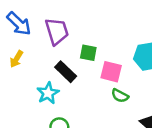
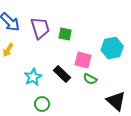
green square: (88, 53) -> (65, 34), moved
black rectangle: (66, 72) -> (62, 74), moved

